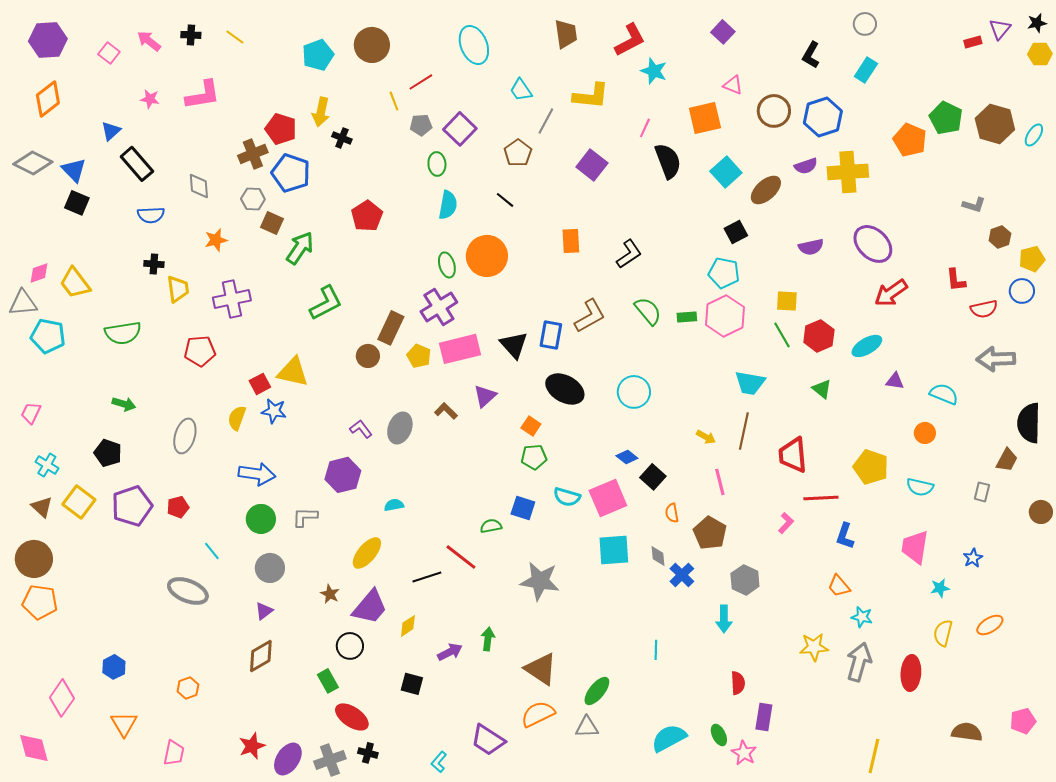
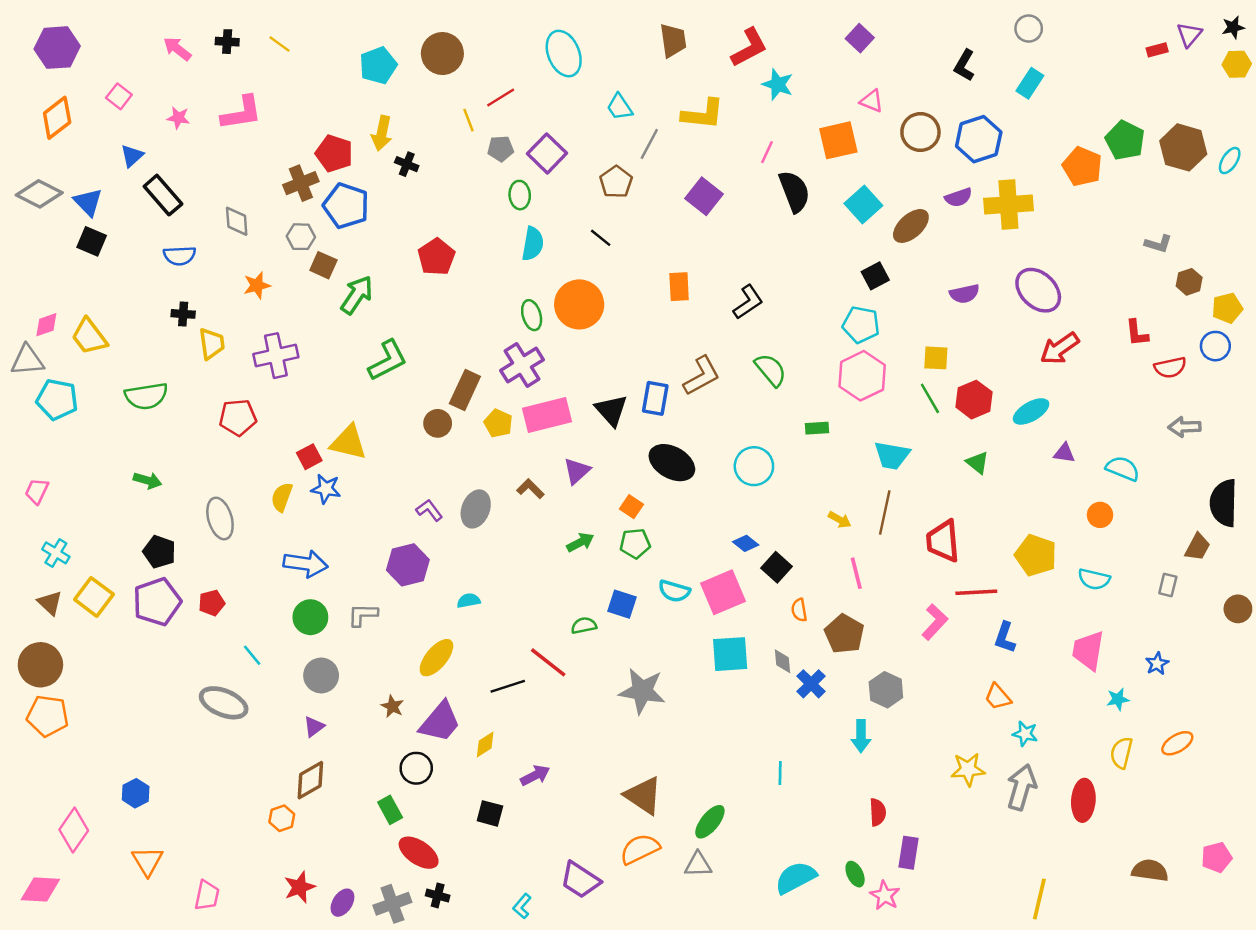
pink square: (109, 53) -> (119, 96), moved
green rectangle: (687, 317) -> (817, 428), moved
gray arrow: (996, 359) -> (1184, 427), size x0.7
gray ellipse: (185, 436) -> (220, 518), turned -32
black pentagon: (108, 453) -> (159, 552), moved
pink L-shape: (786, 523) -> (935, 622), size x1.4
green arrow: (488, 639) -> (580, 542), moved, turned 55
orange hexagon: (188, 688) -> (282, 818), moved
pink diamond: (34, 748) -> (40, 890), turned -72
purple ellipse: (288, 759) -> (342, 903), size x0.7

